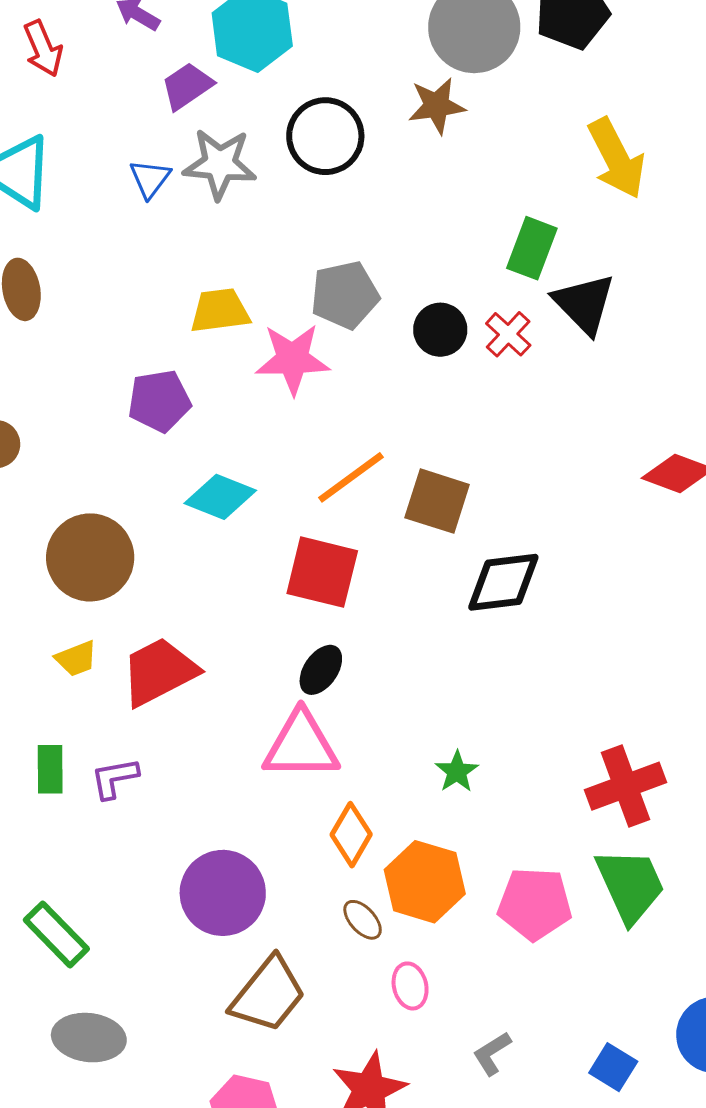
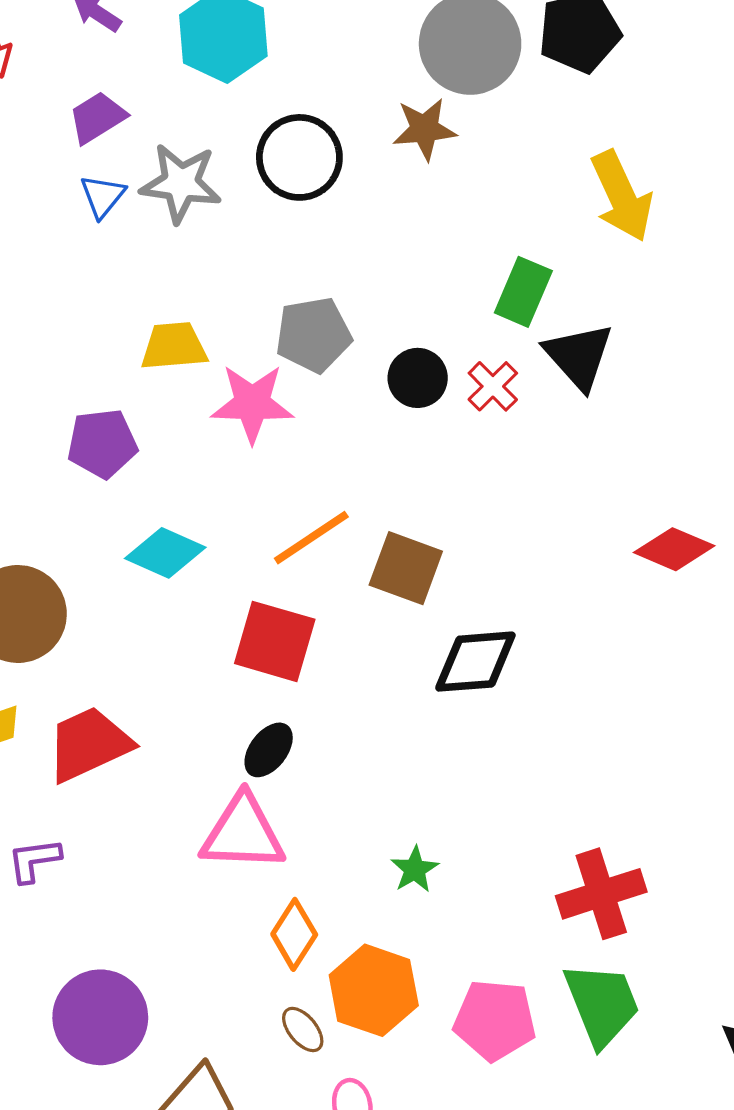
purple trapezoid: (187, 86) -> (97, 117), moved
purple circle: (223, 893) -> (100, 1017), moved

